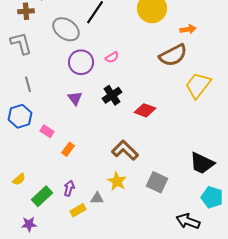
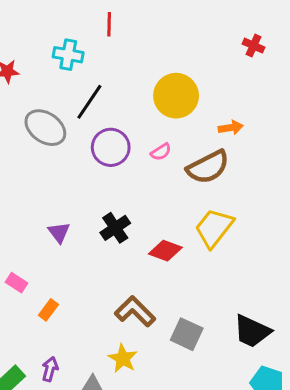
pink semicircle: (112, 57) -> (161, 152), moved
purple circle: (81, 62) -> (111, 147), moved
yellow trapezoid: (198, 85) -> (214, 228), moved
gray square: (157, 182) -> (187, 334), moved

